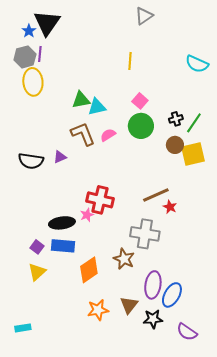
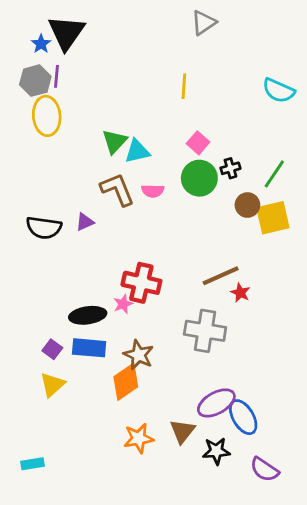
green triangle: (81, 100) -> (115, 141), turned -36
black cross: (176, 119) -> (230, 168), moved
pink semicircle: (108, 135) -> (153, 191), turned -147
brown star: (124, 259) -> (139, 355), moved
purple ellipse: (153, 285) -> (216, 403), turned 52
blue ellipse: (172, 295) -> (243, 417), turned -60

